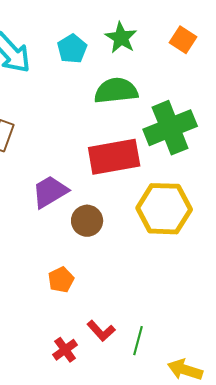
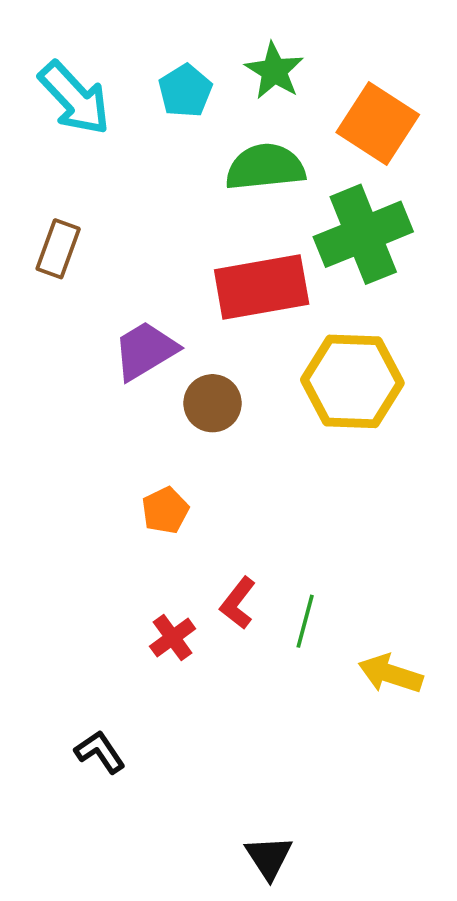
orange square: (183, 40) -> (378, 124), moved, size x1.6
red L-shape: (101, 331) -> (238, 603), turned 80

